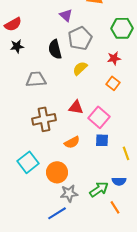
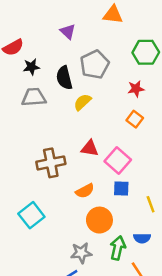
purple triangle: (66, 15) -> (68, 32), moved
black star: (17, 46) -> (31, 67), moved
yellow semicircle: (80, 68) -> (82, 102), moved
gray trapezoid: (36, 79) -> (34, 97), moved
orange circle: (57, 172) -> (99, 220), moved
green arrow: (99, 189) -> (118, 248), turned -42

